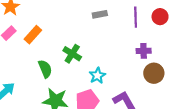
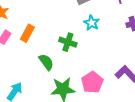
cyan star: (97, 76) -> (92, 23), moved

